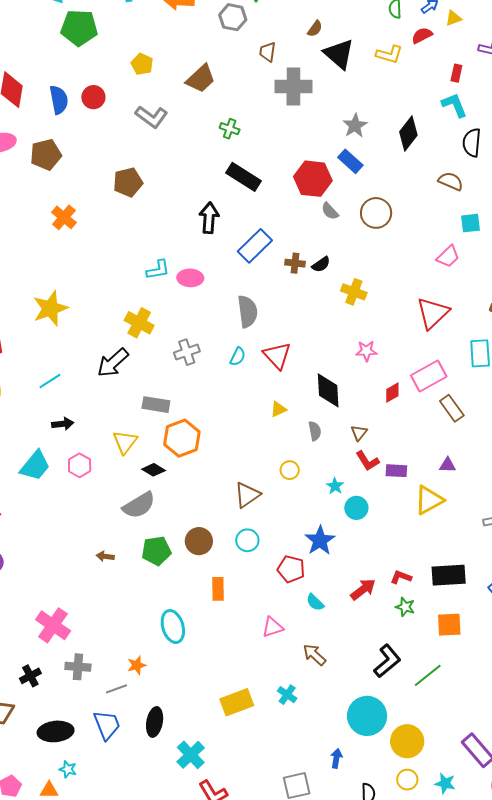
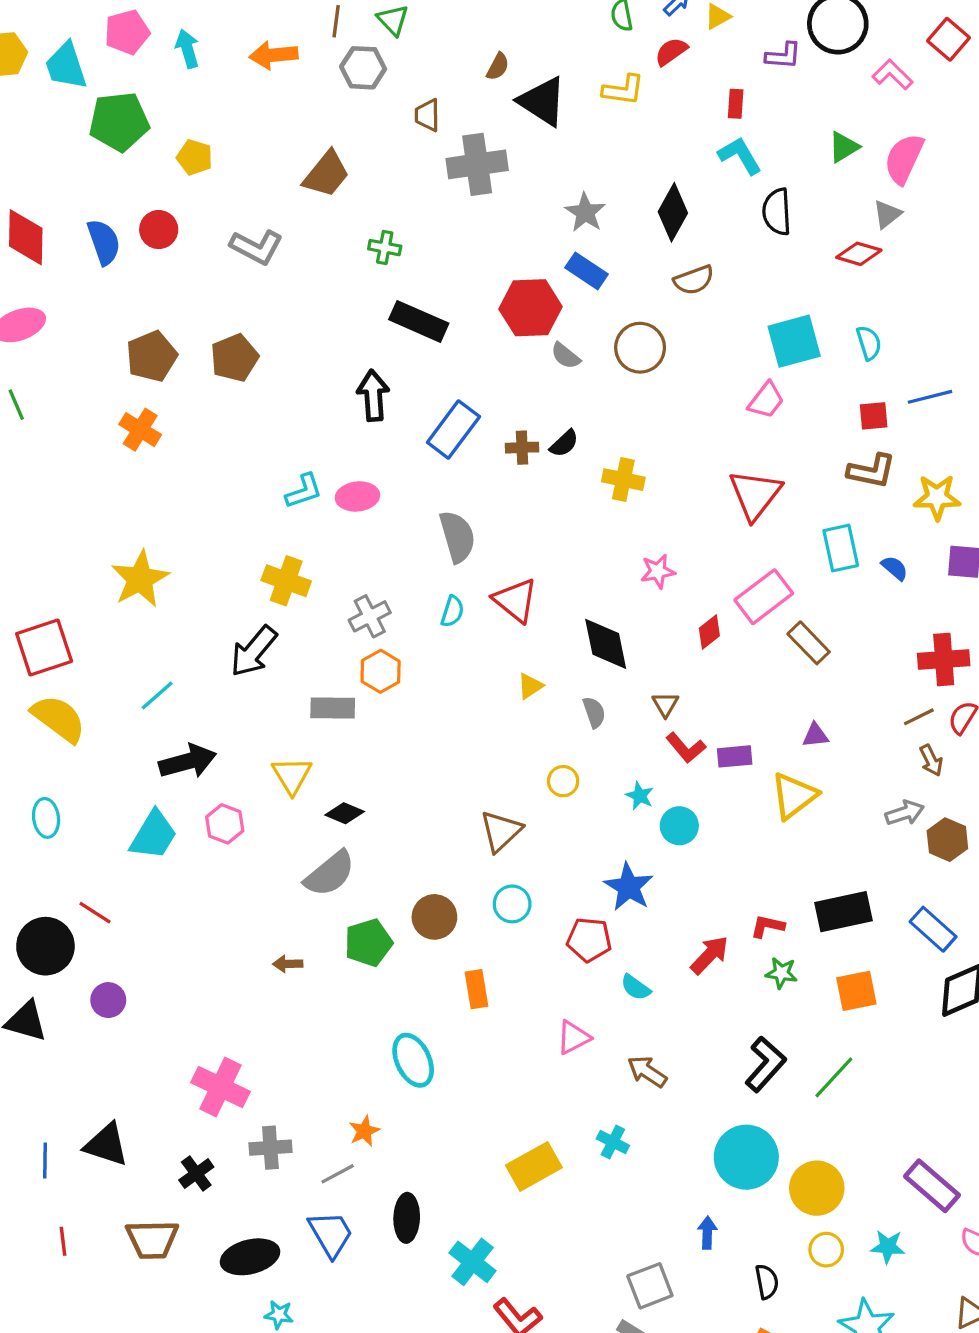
yellow pentagon: (142, 64) -> (195, 157), moved
brown pentagon: (46, 155) -> (152, 356), moved
brown semicircle: (451, 181) -> (694, 280), moved, turned 145
cyan square: (471, 223) -> (794, 341), size x1.6
black arrow: (63, 424) -> (188, 761), size x1.6
orange hexagon: (182, 438) -> (381, 671), moved, size x0.7

